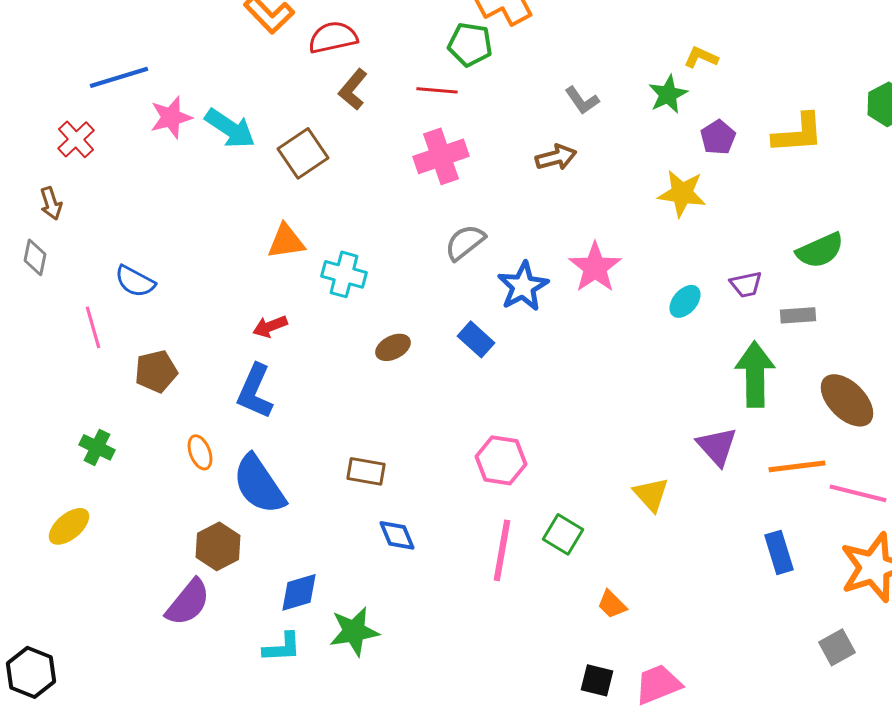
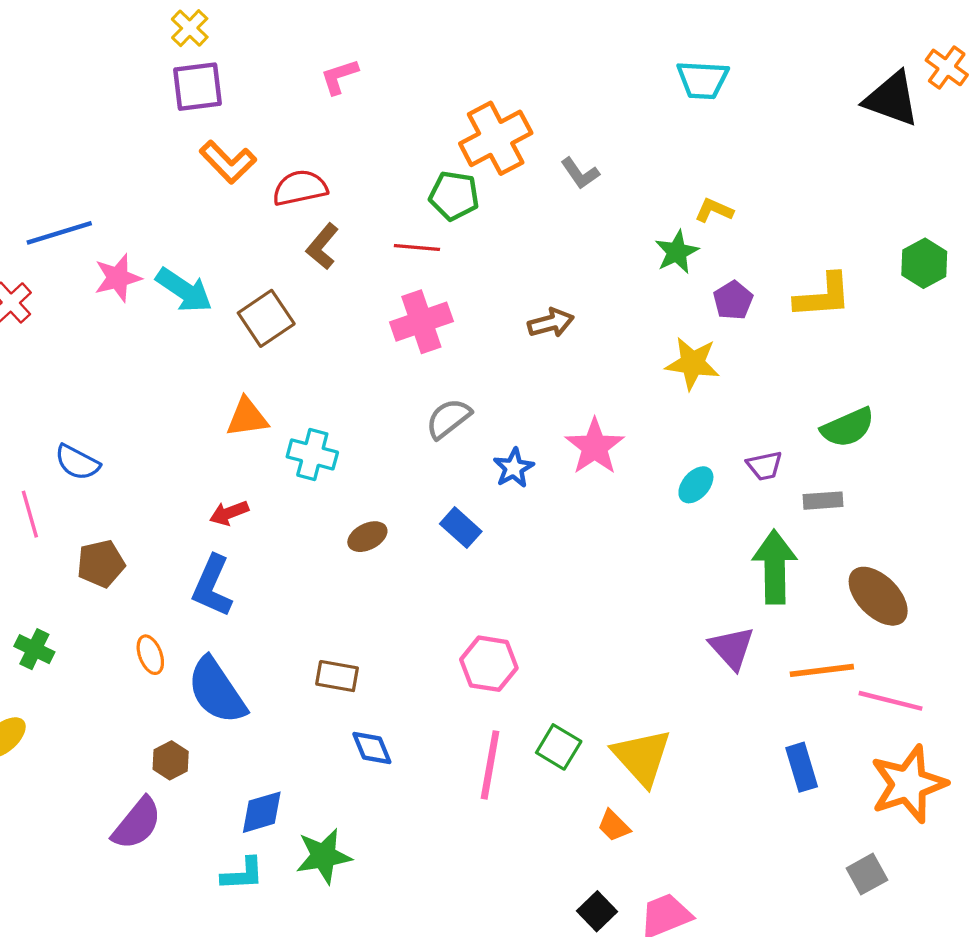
gray L-shape: (582, 100) -> (580, 173), moved
blue star: (523, 286) -> (514, 468), size x0.7
yellow triangle: (651, 494) -> (642, 757), moved, size x1.5
brown hexagon: (218, 546) -> (171, 760), size x0.7
black square: (597, 680) -> (597, 911), turned 32

